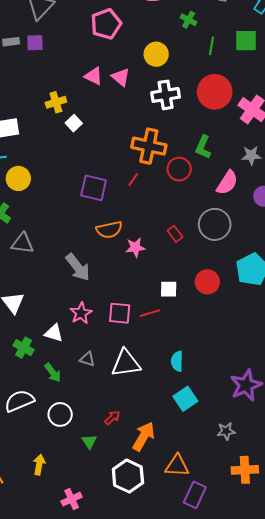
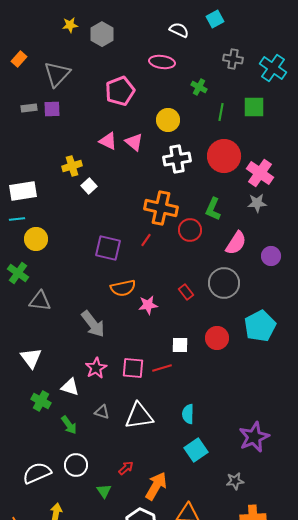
gray star: (251, 155) -> (257, 203), moved
white semicircle: (19, 401) -> (37, 473), moved

